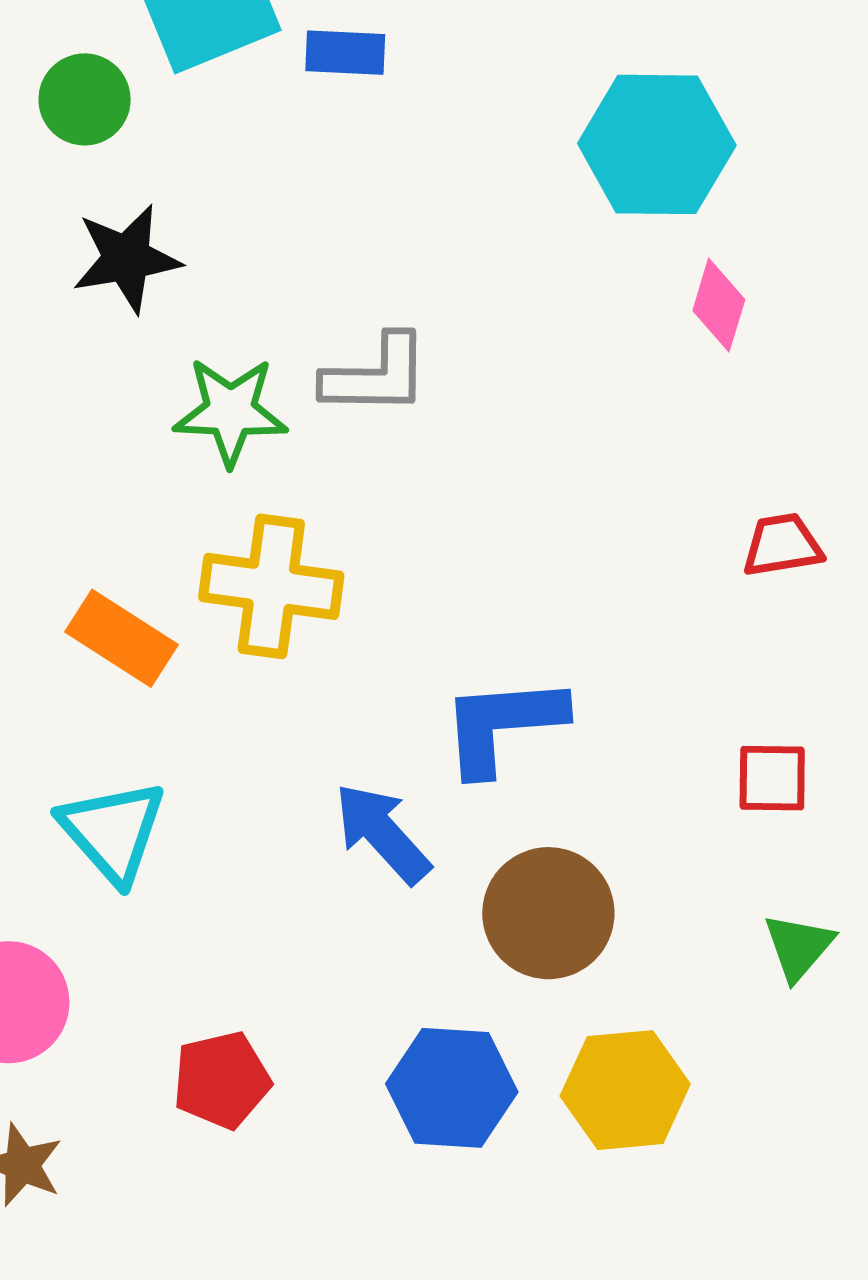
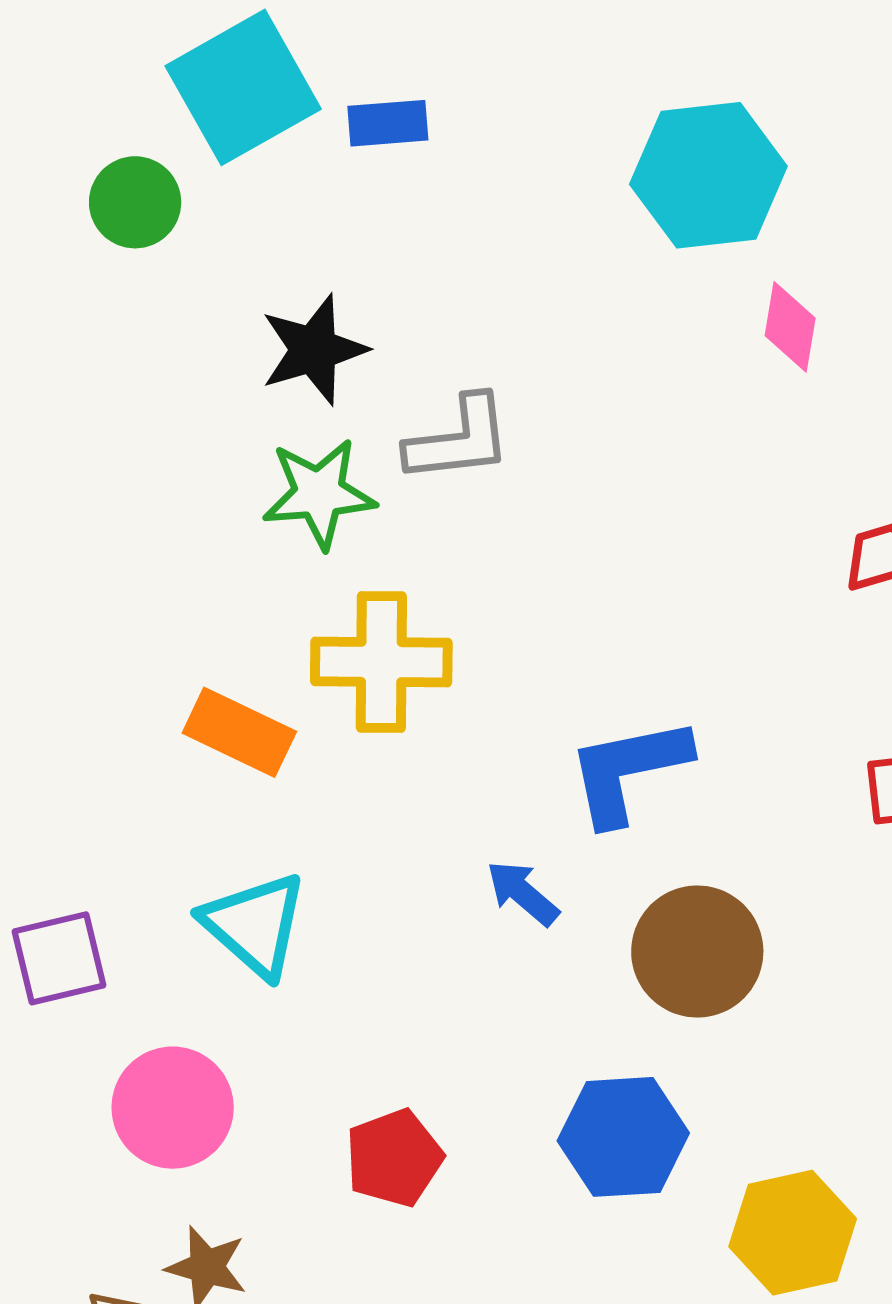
black star: (127, 258) -> (314, 350), moved
blue arrow: (382, 833) -> (523, 893), size x0.7
yellow hexagon: (625, 1090) -> (793, 1233), moved

